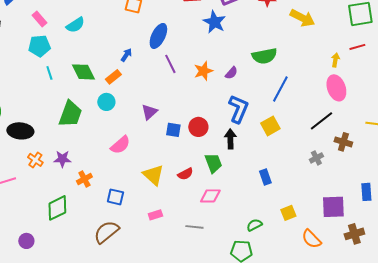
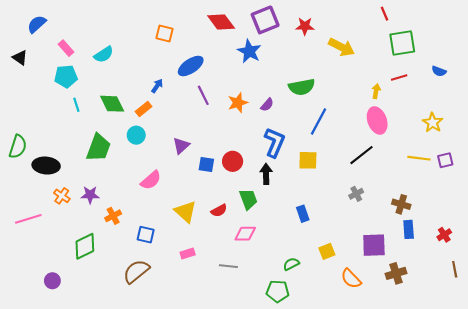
blue ellipse: (158, 36) -> (191, 66), turned 30
yellow square: (270, 126) -> (308, 160), turned 30
brown cross: (343, 142) -> (401, 204), moved

